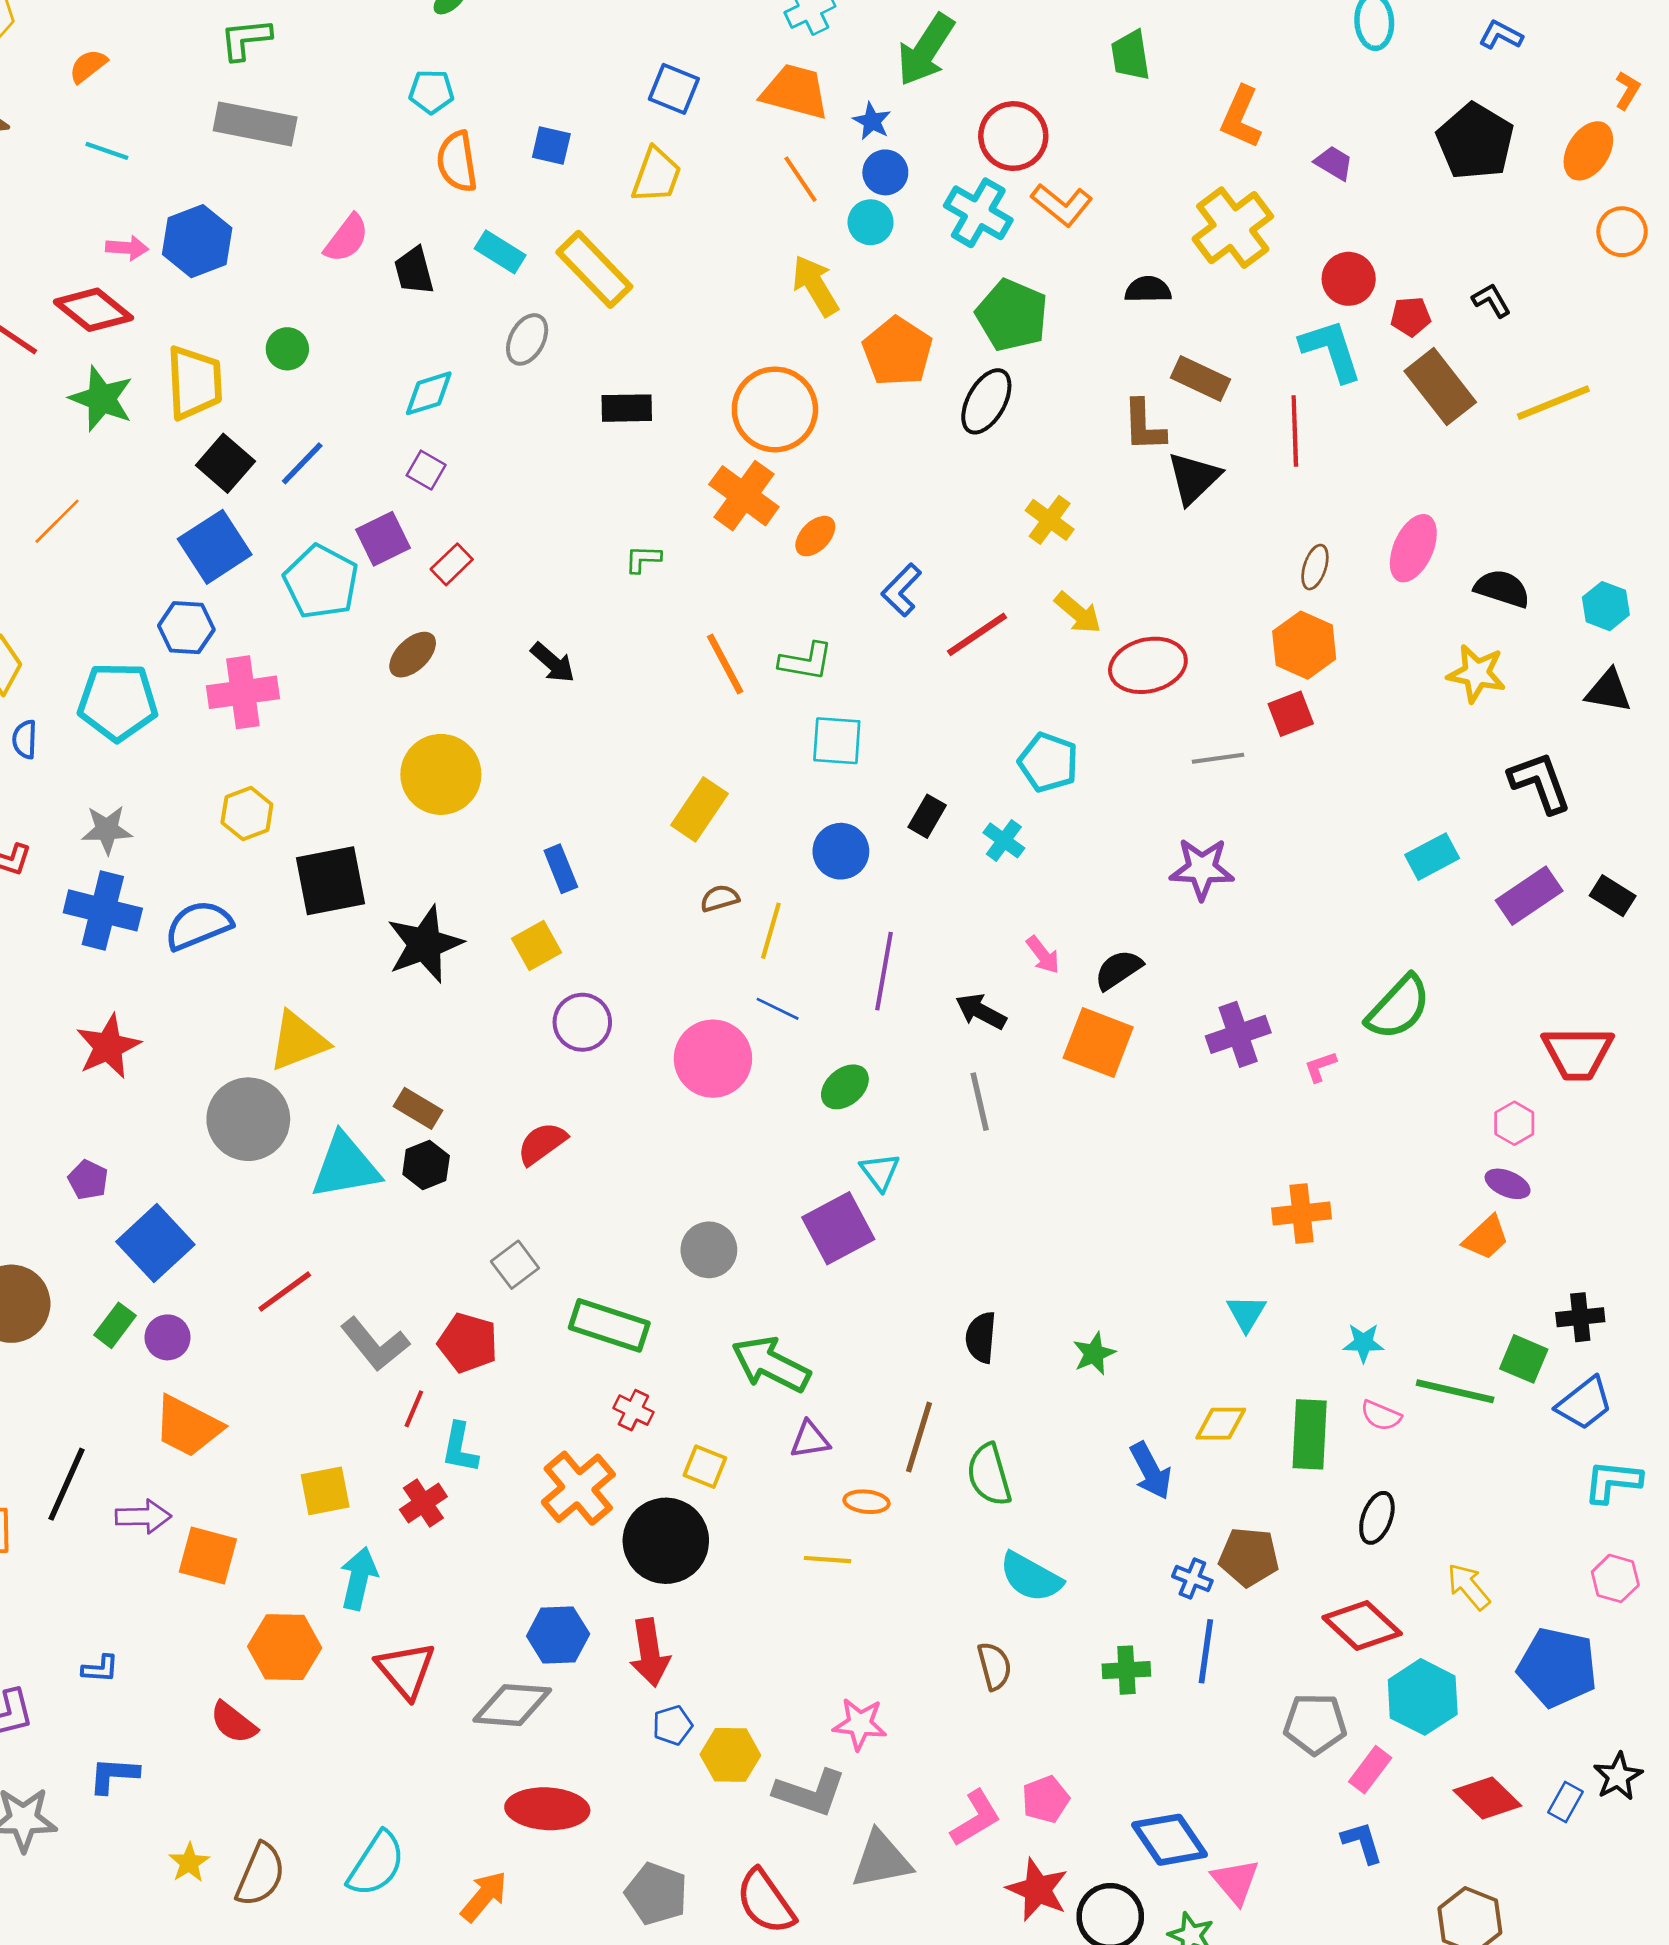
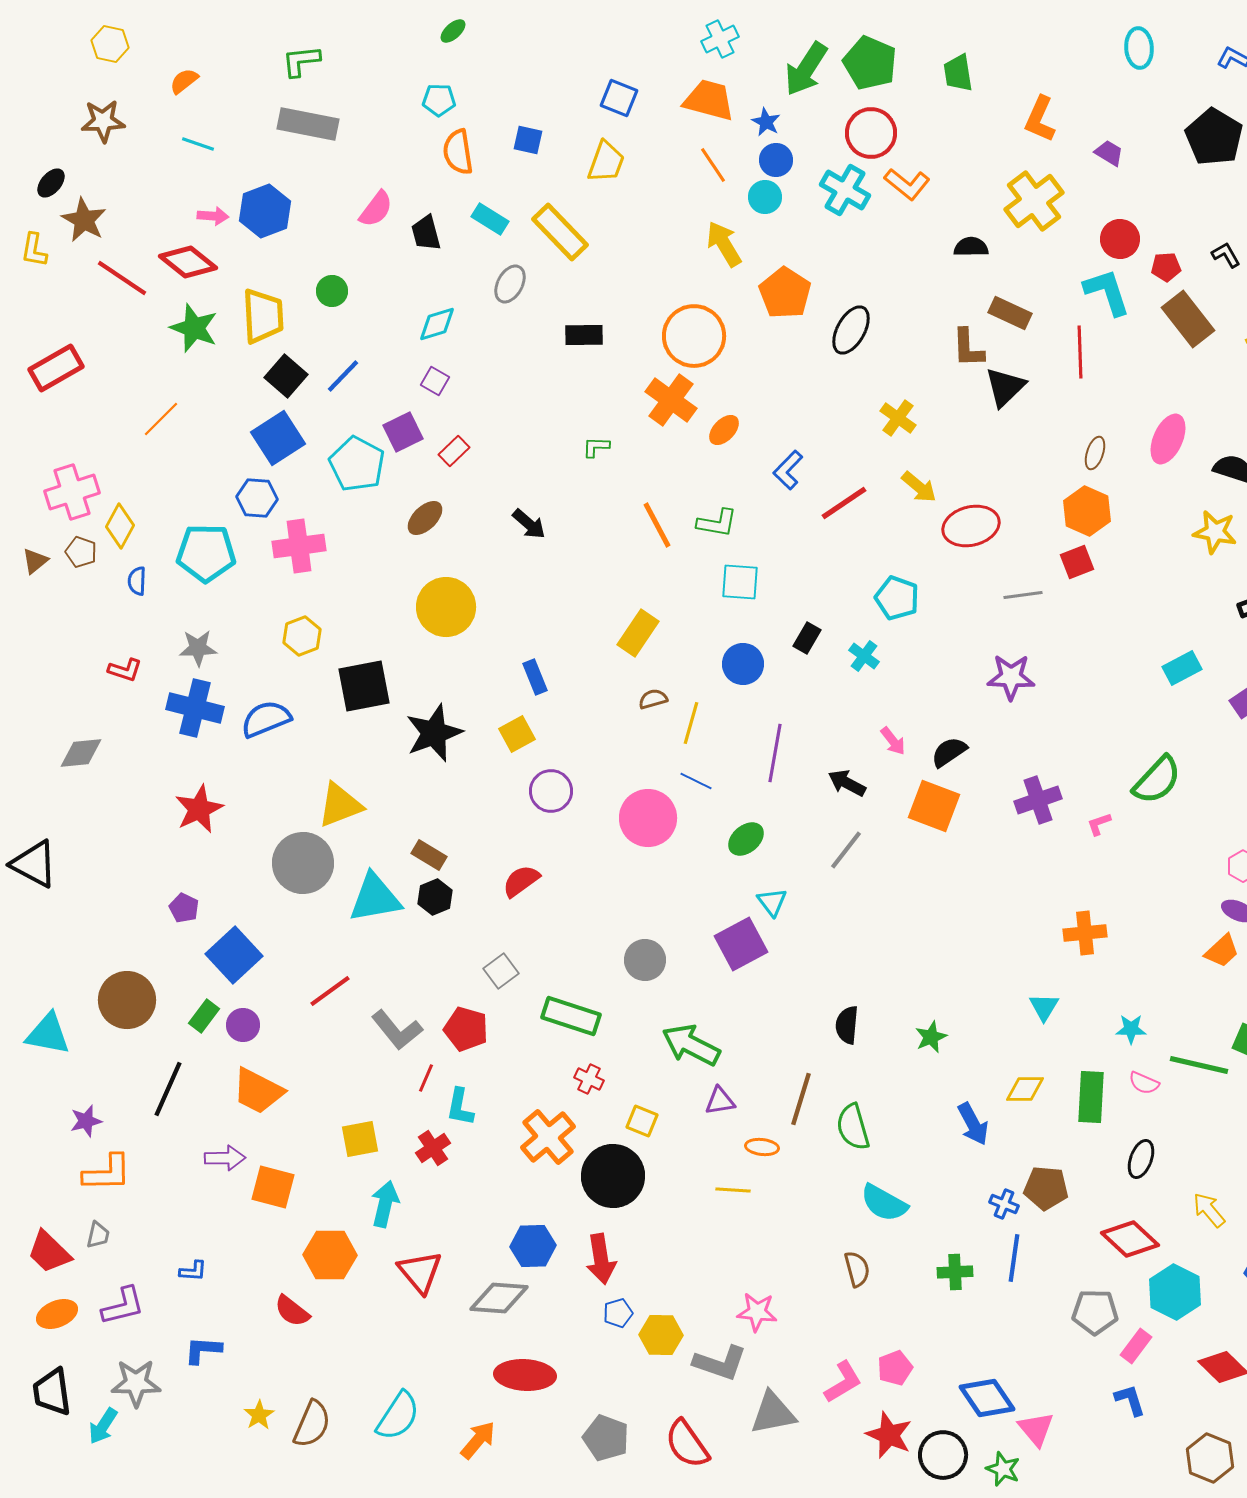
green pentagon: (1012, 315) -> (870, 63), moved
gray line: (980, 1102) -> (846, 850), turned 51
black line: (66, 1484) -> (168, 1089), moved

